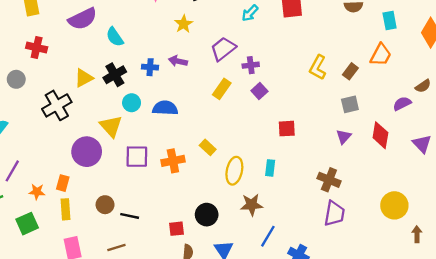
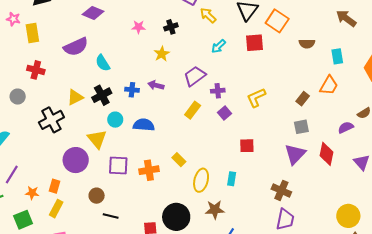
yellow L-shape: (318, 67) -> (256, 98), moved, turned 35
purple triangle: (344, 137) -> (295, 154), size x1.6
brown circle: (105, 205) -> (97, 196), moved
yellow circle: (394, 205) -> (348, 216), moved
yellow rectangle: (65, 209) -> (56, 209), turned 30
black circle: (207, 215) -> (176, 217), size x1.4

